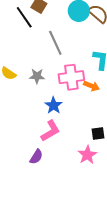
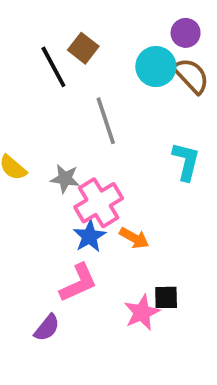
pink cross: (71, 77) -> (99, 203), moved, turned -30
orange arrow: (91, 86) -> (134, 238), moved
pink star: (87, 155) -> (142, 312), moved

